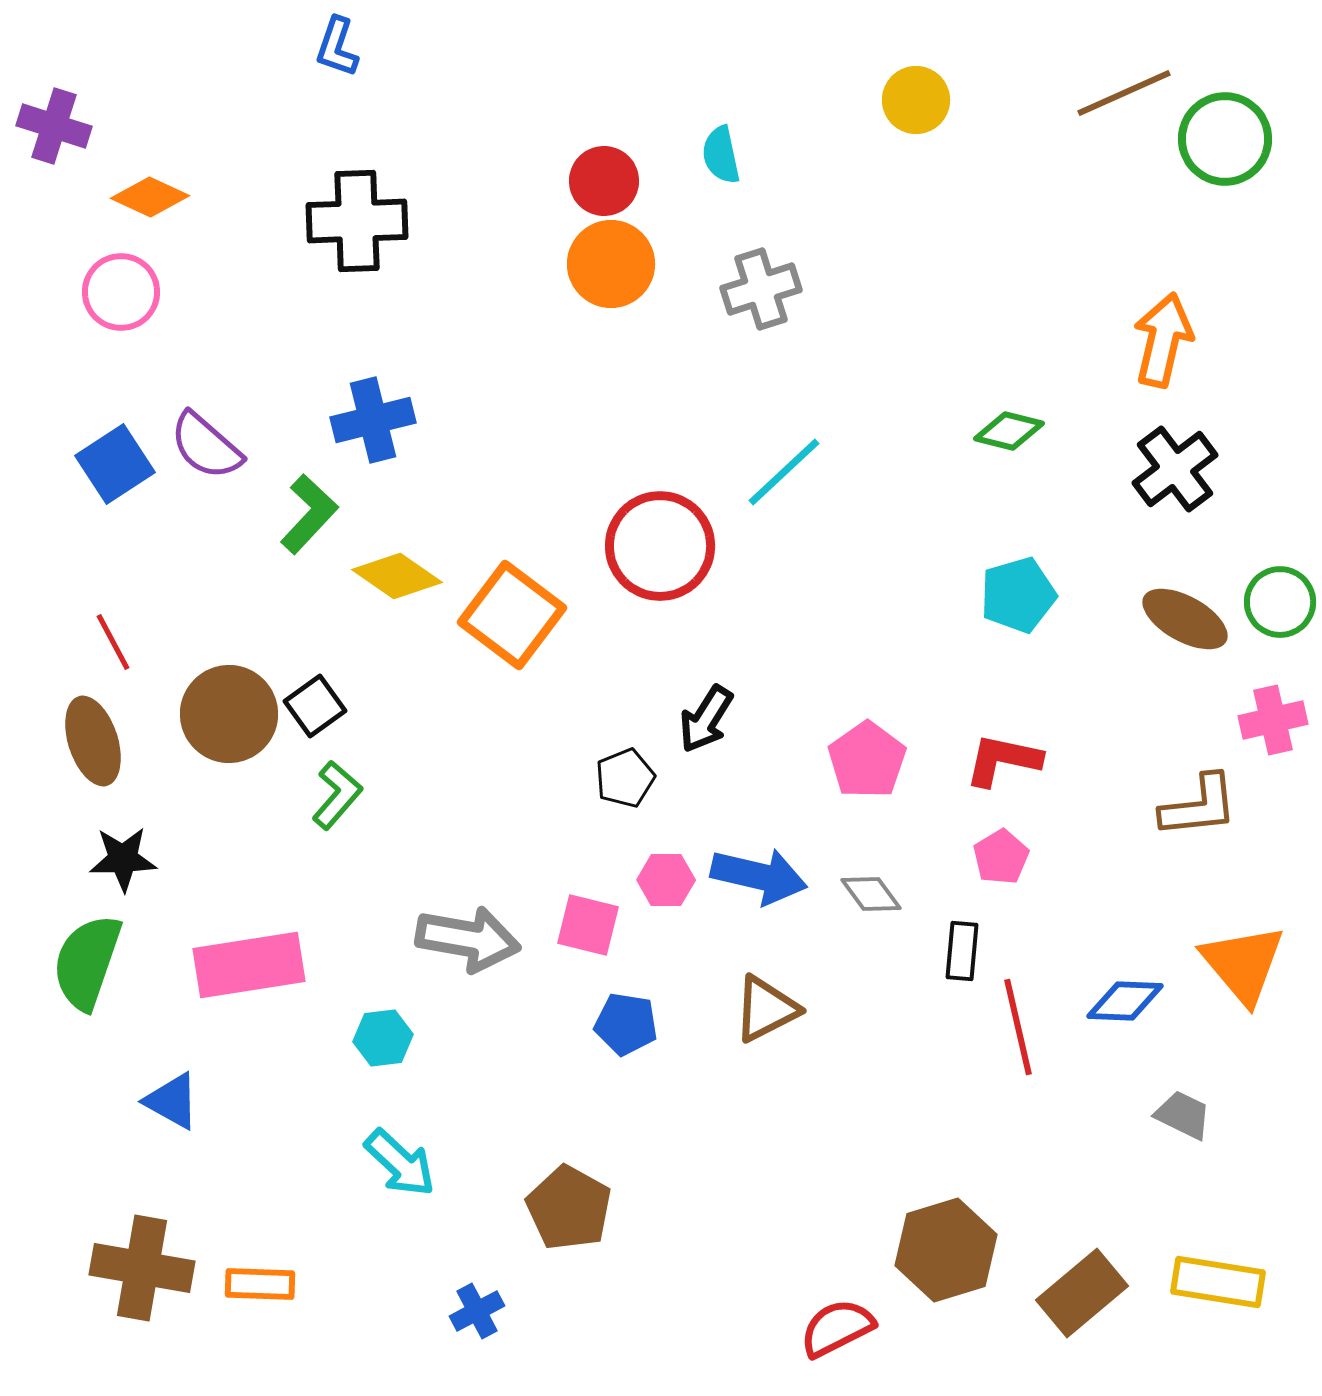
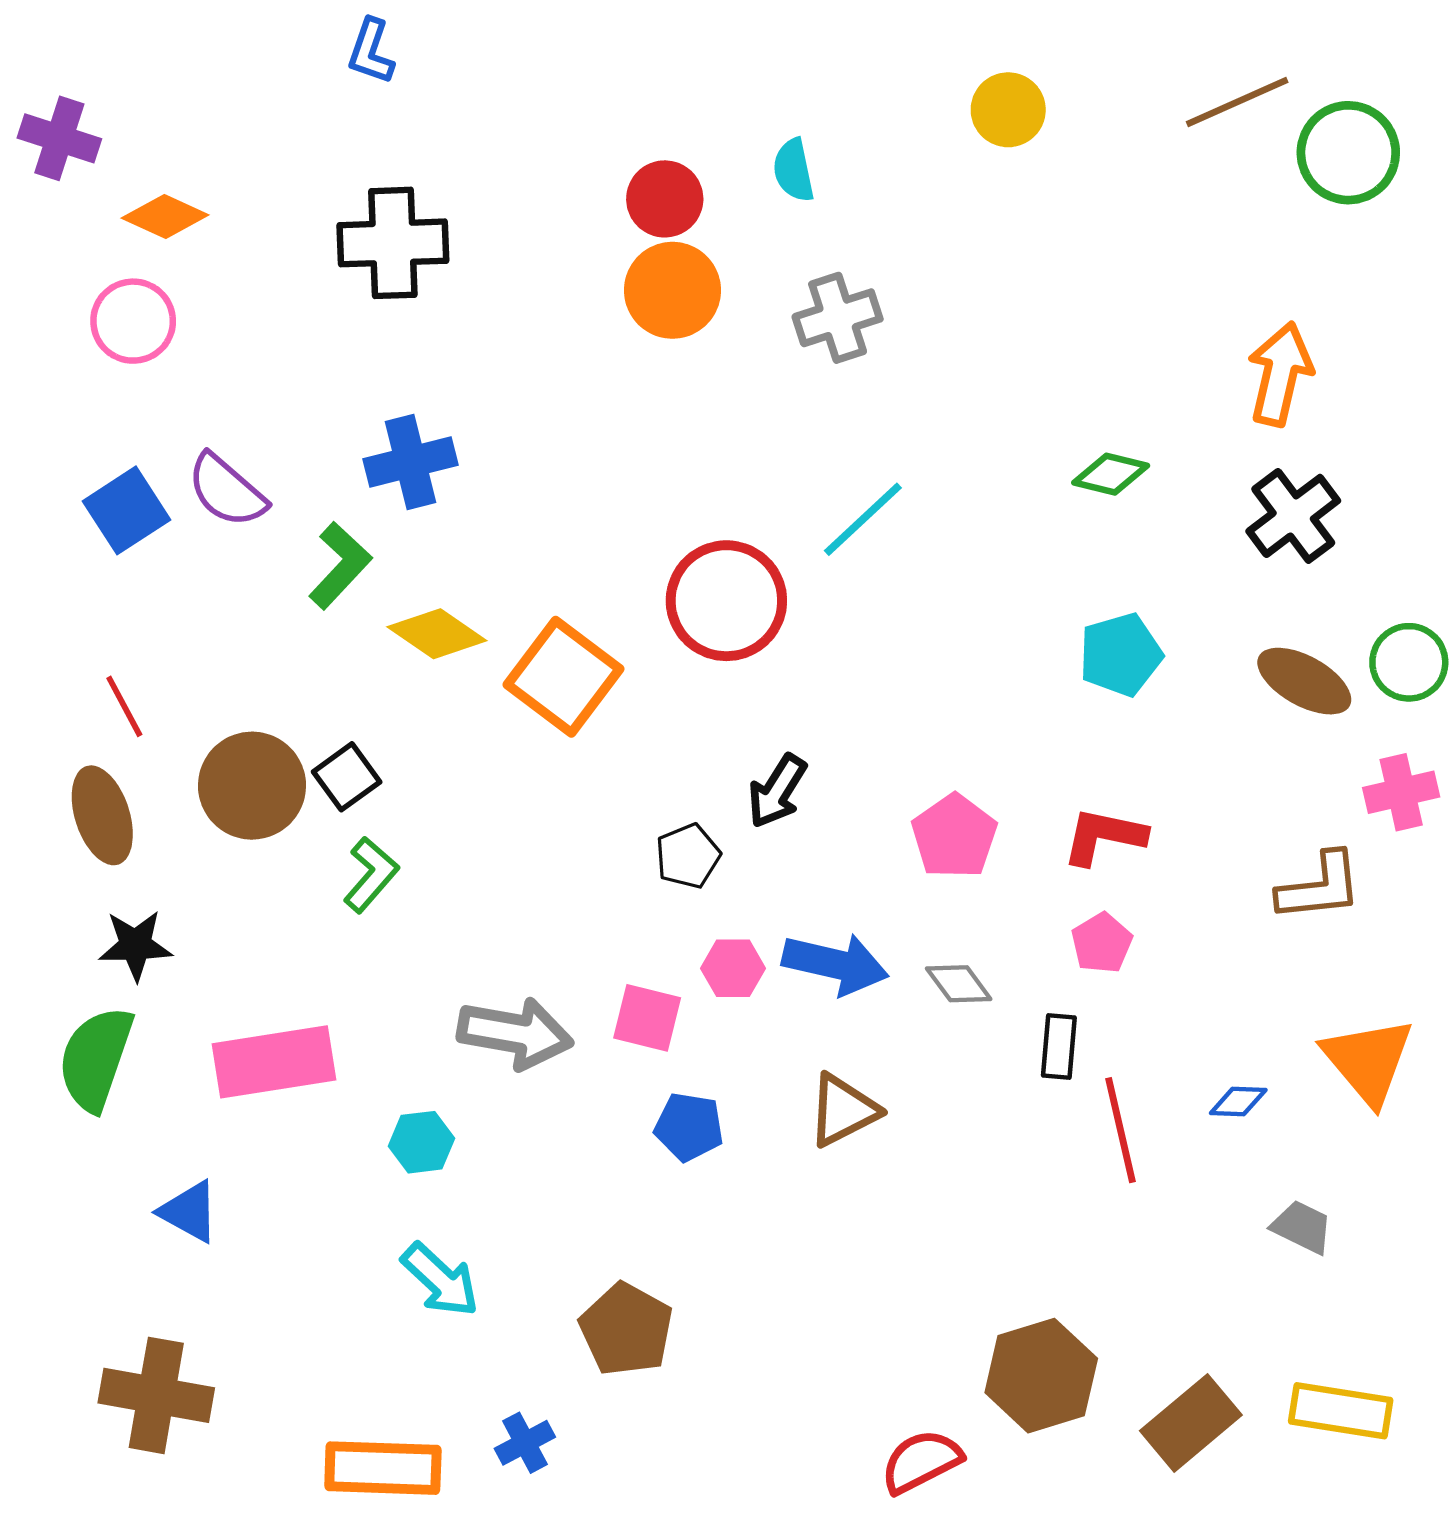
blue diamond: (1125, 1001) -> (1238, 1102), size x0.7
orange rectangle: (260, 1284) -> (383, 1468), moved, size x1.5

